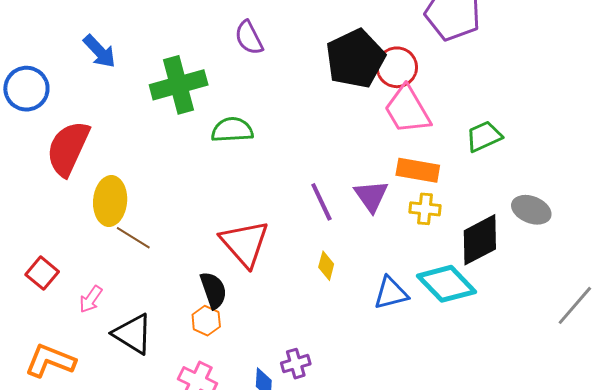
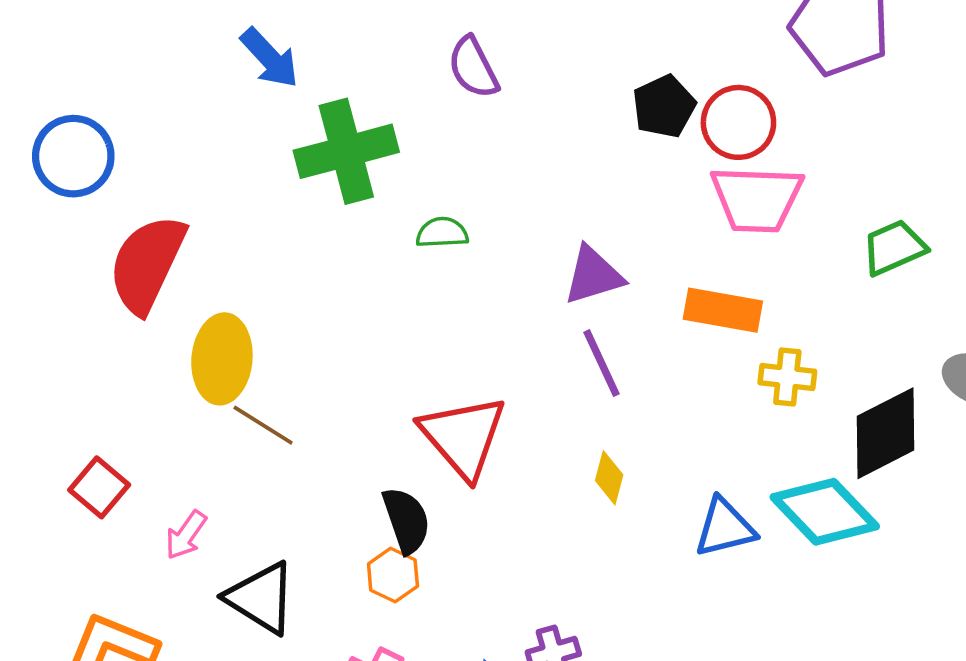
blue arrow: (99, 51) -> (270, 58), moved
black pentagon: (355, 59) -> (664, 106), size x0.6
pink trapezoid: (407, 110) -> (757, 199), turned -58
green semicircle: (232, 130) -> (442, 233), size x0.7
orange rectangle: (418, 170) -> (723, 310), moved
purple triangle: (371, 196) -> (593, 275), moved, turned 48

